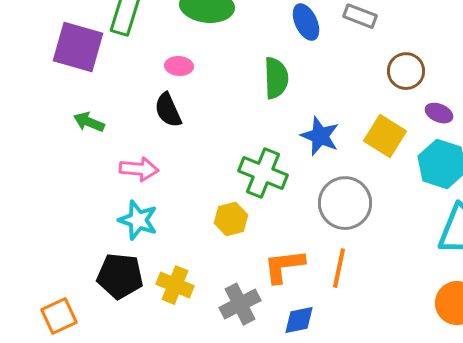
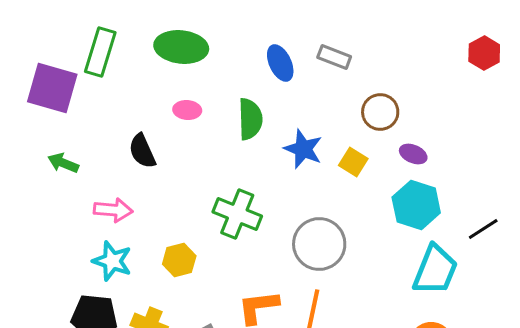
pink ellipse: (179, 66) -> (187, 110), moved
blue star: (320, 136) -> (303, 149), moved
yellow square: (385, 136) -> (353, 162), moved, size x0.7
yellow hexagon: (231, 219) -> (179, 260), moved

